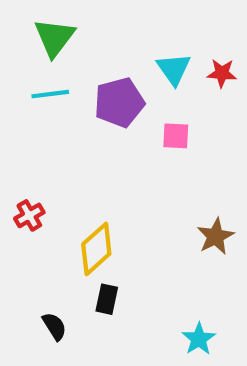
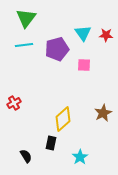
yellow diamond: (96, 249) -> (63, 119), moved
cyan star: (199, 339) -> (80, 157), moved

